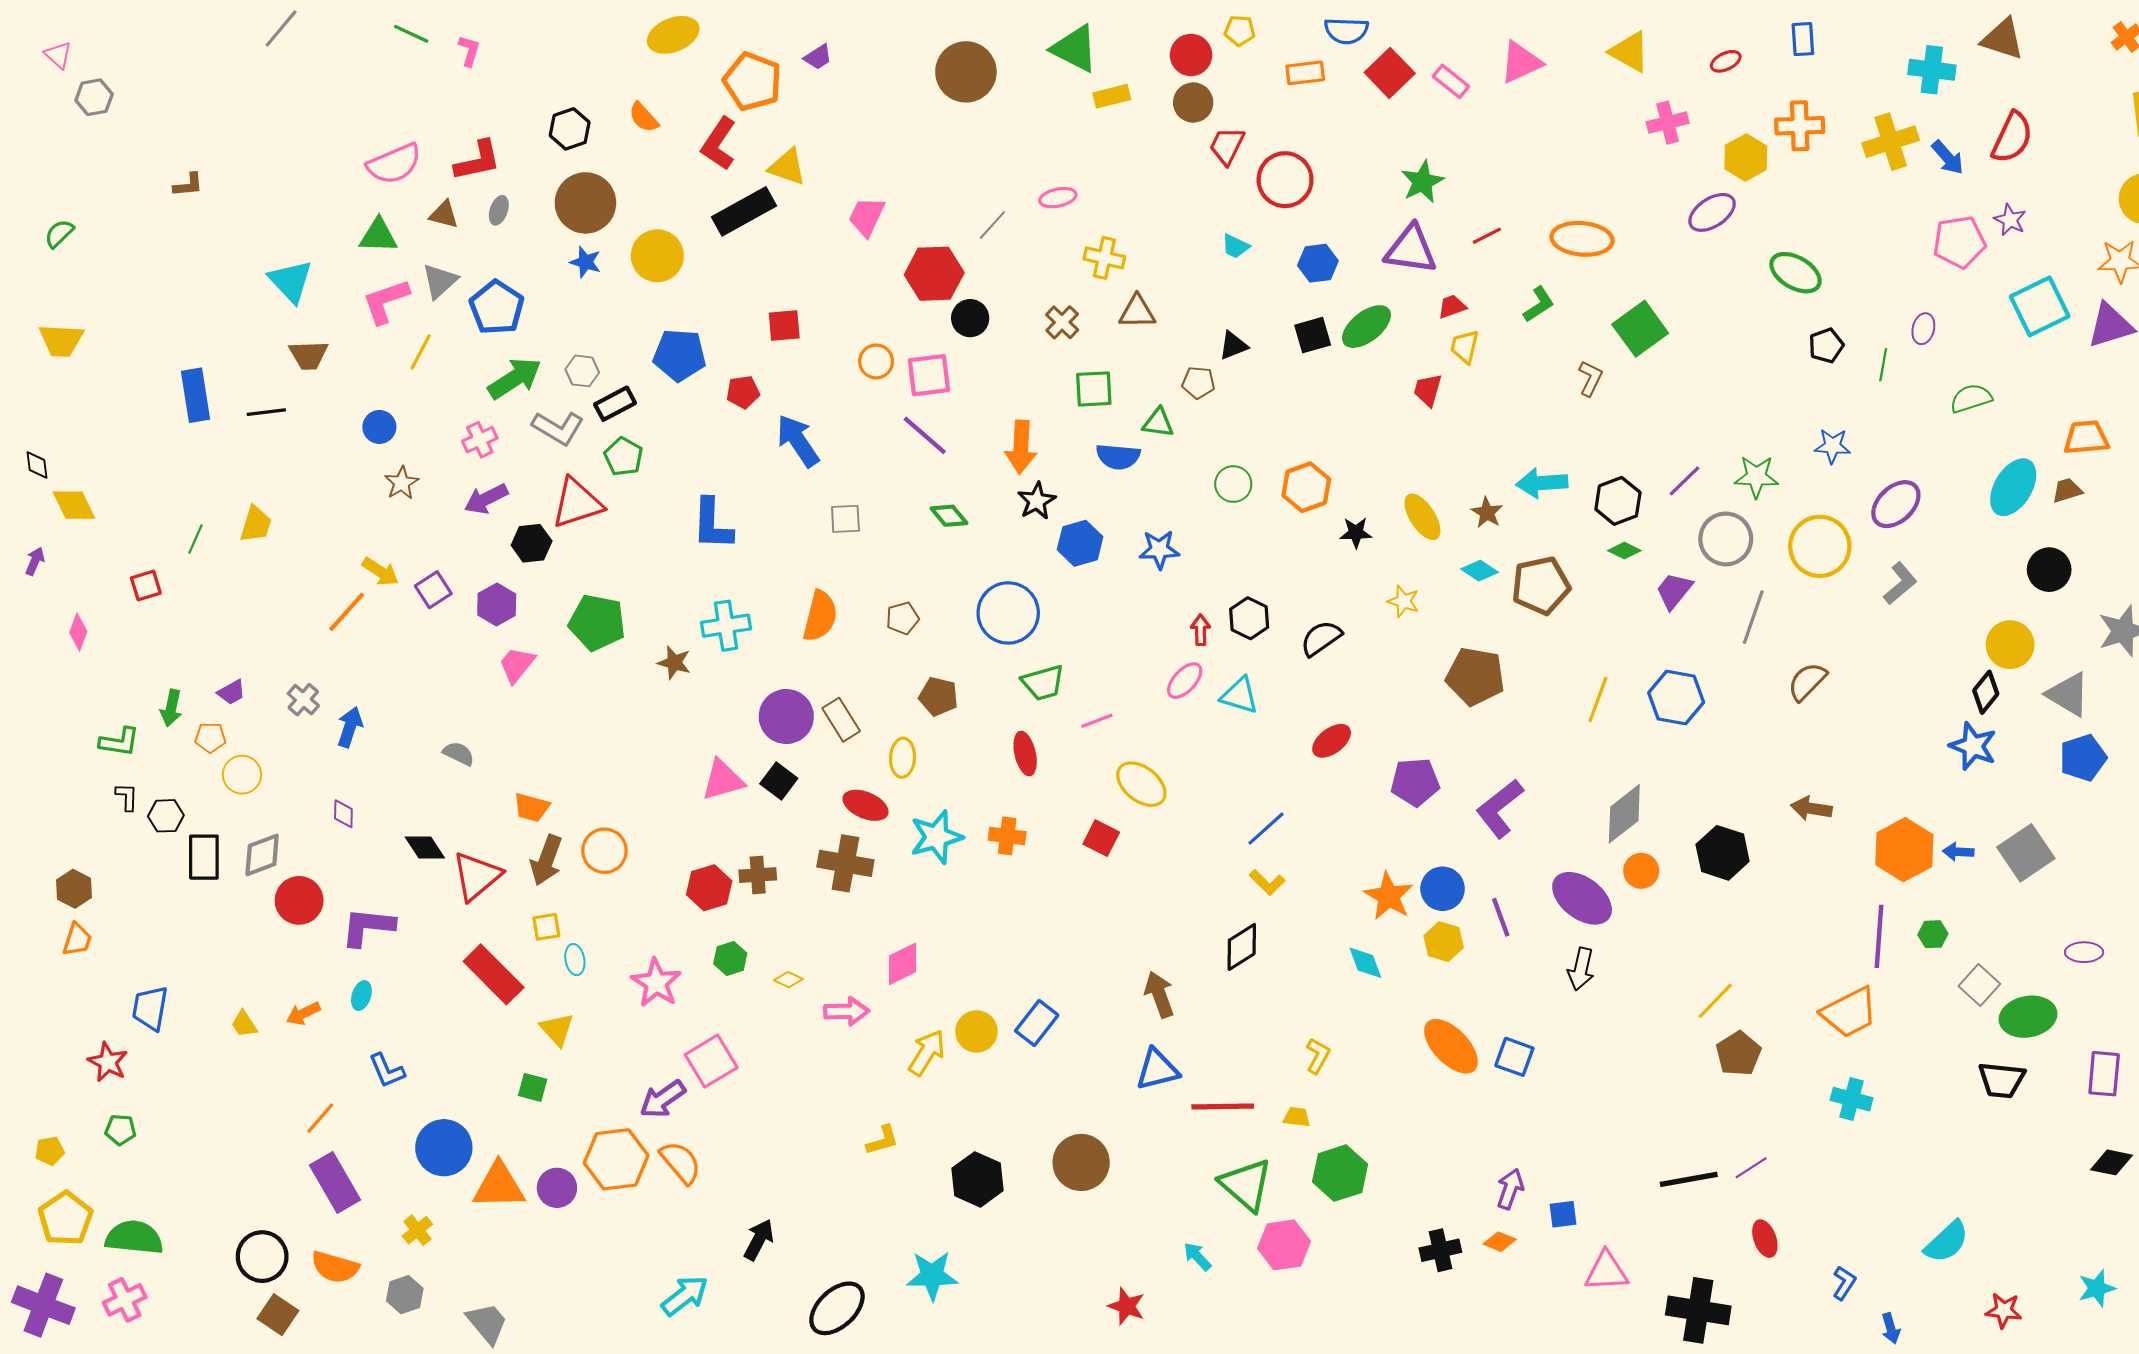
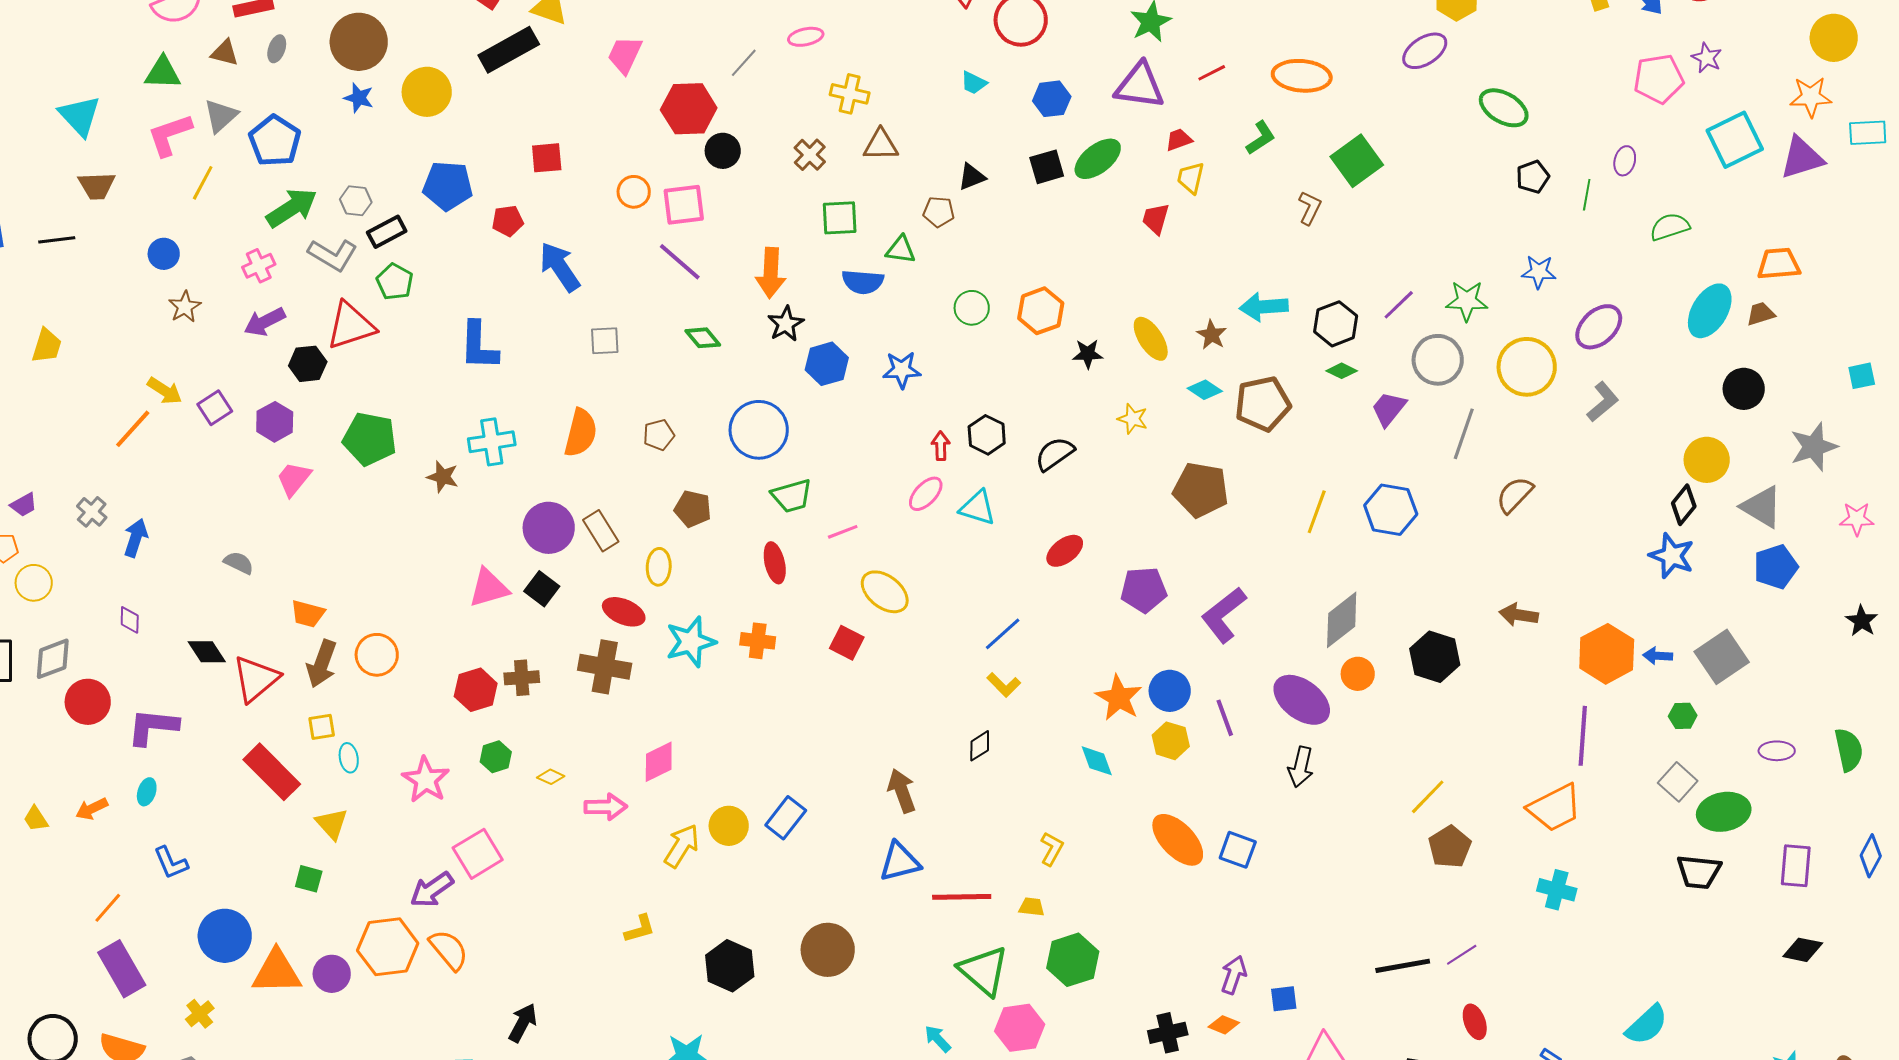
green hexagon: (1933, 934) -> (1683, 716), moved
black diamond: (1242, 947) -> (980, 746), size x0.7

